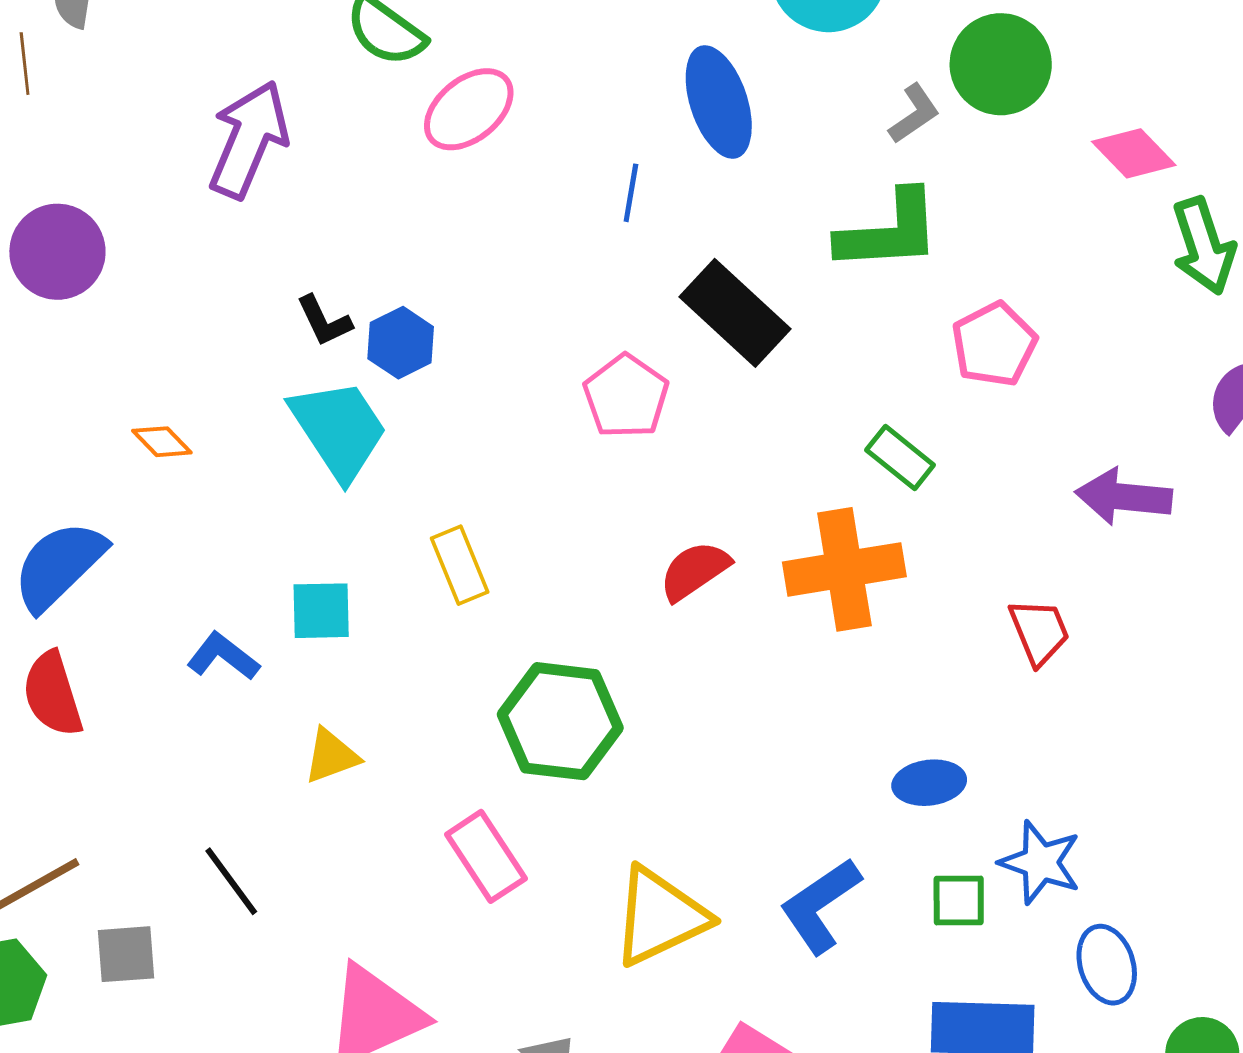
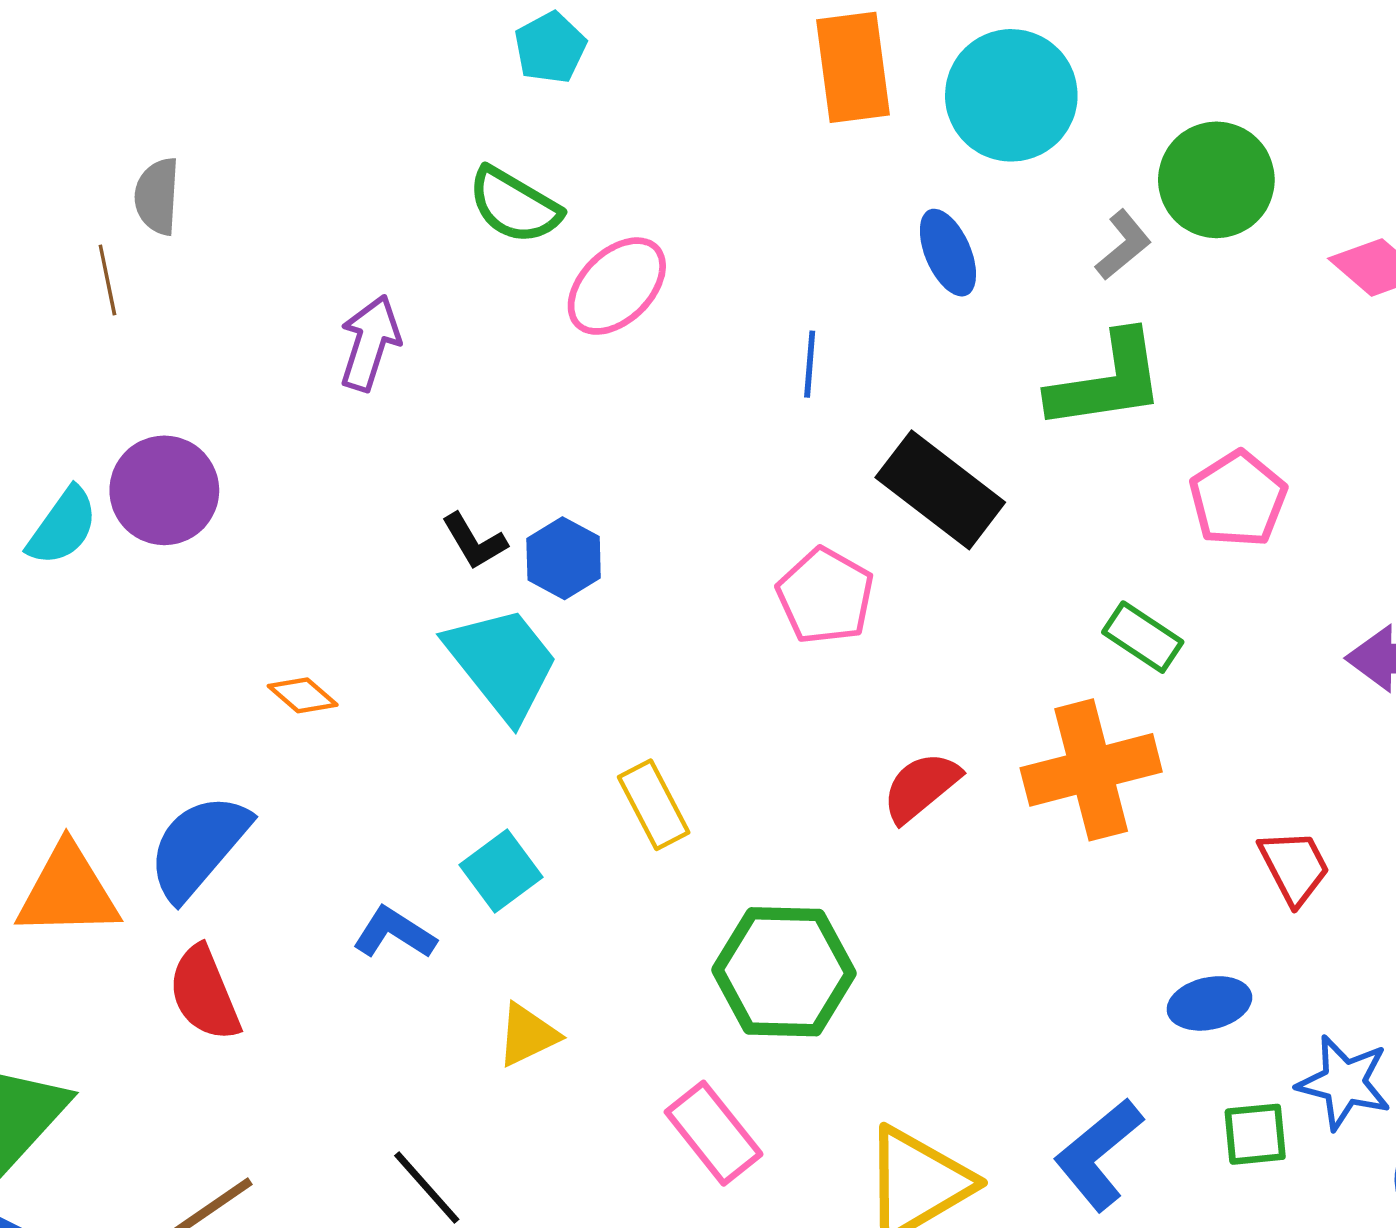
blue ellipse: (719, 102) -> (948, 253), moved, size x0.7
purple arrow: (249, 139) -> (370, 343), size x0.7
cyan square: (321, 611) -> (501, 871), turned -30
red trapezoid: (1039, 632) -> (1294, 867), moved

